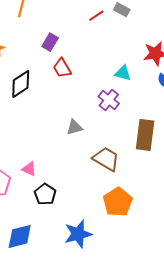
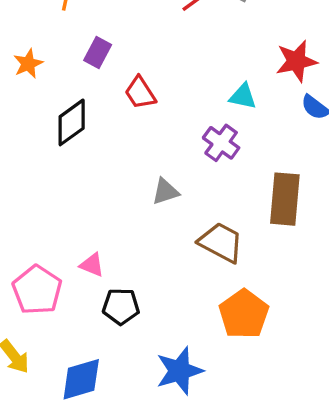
purple rectangle: (50, 42) -> (98, 53), moved
black pentagon: (45, 194) -> (121, 306), turned -30

